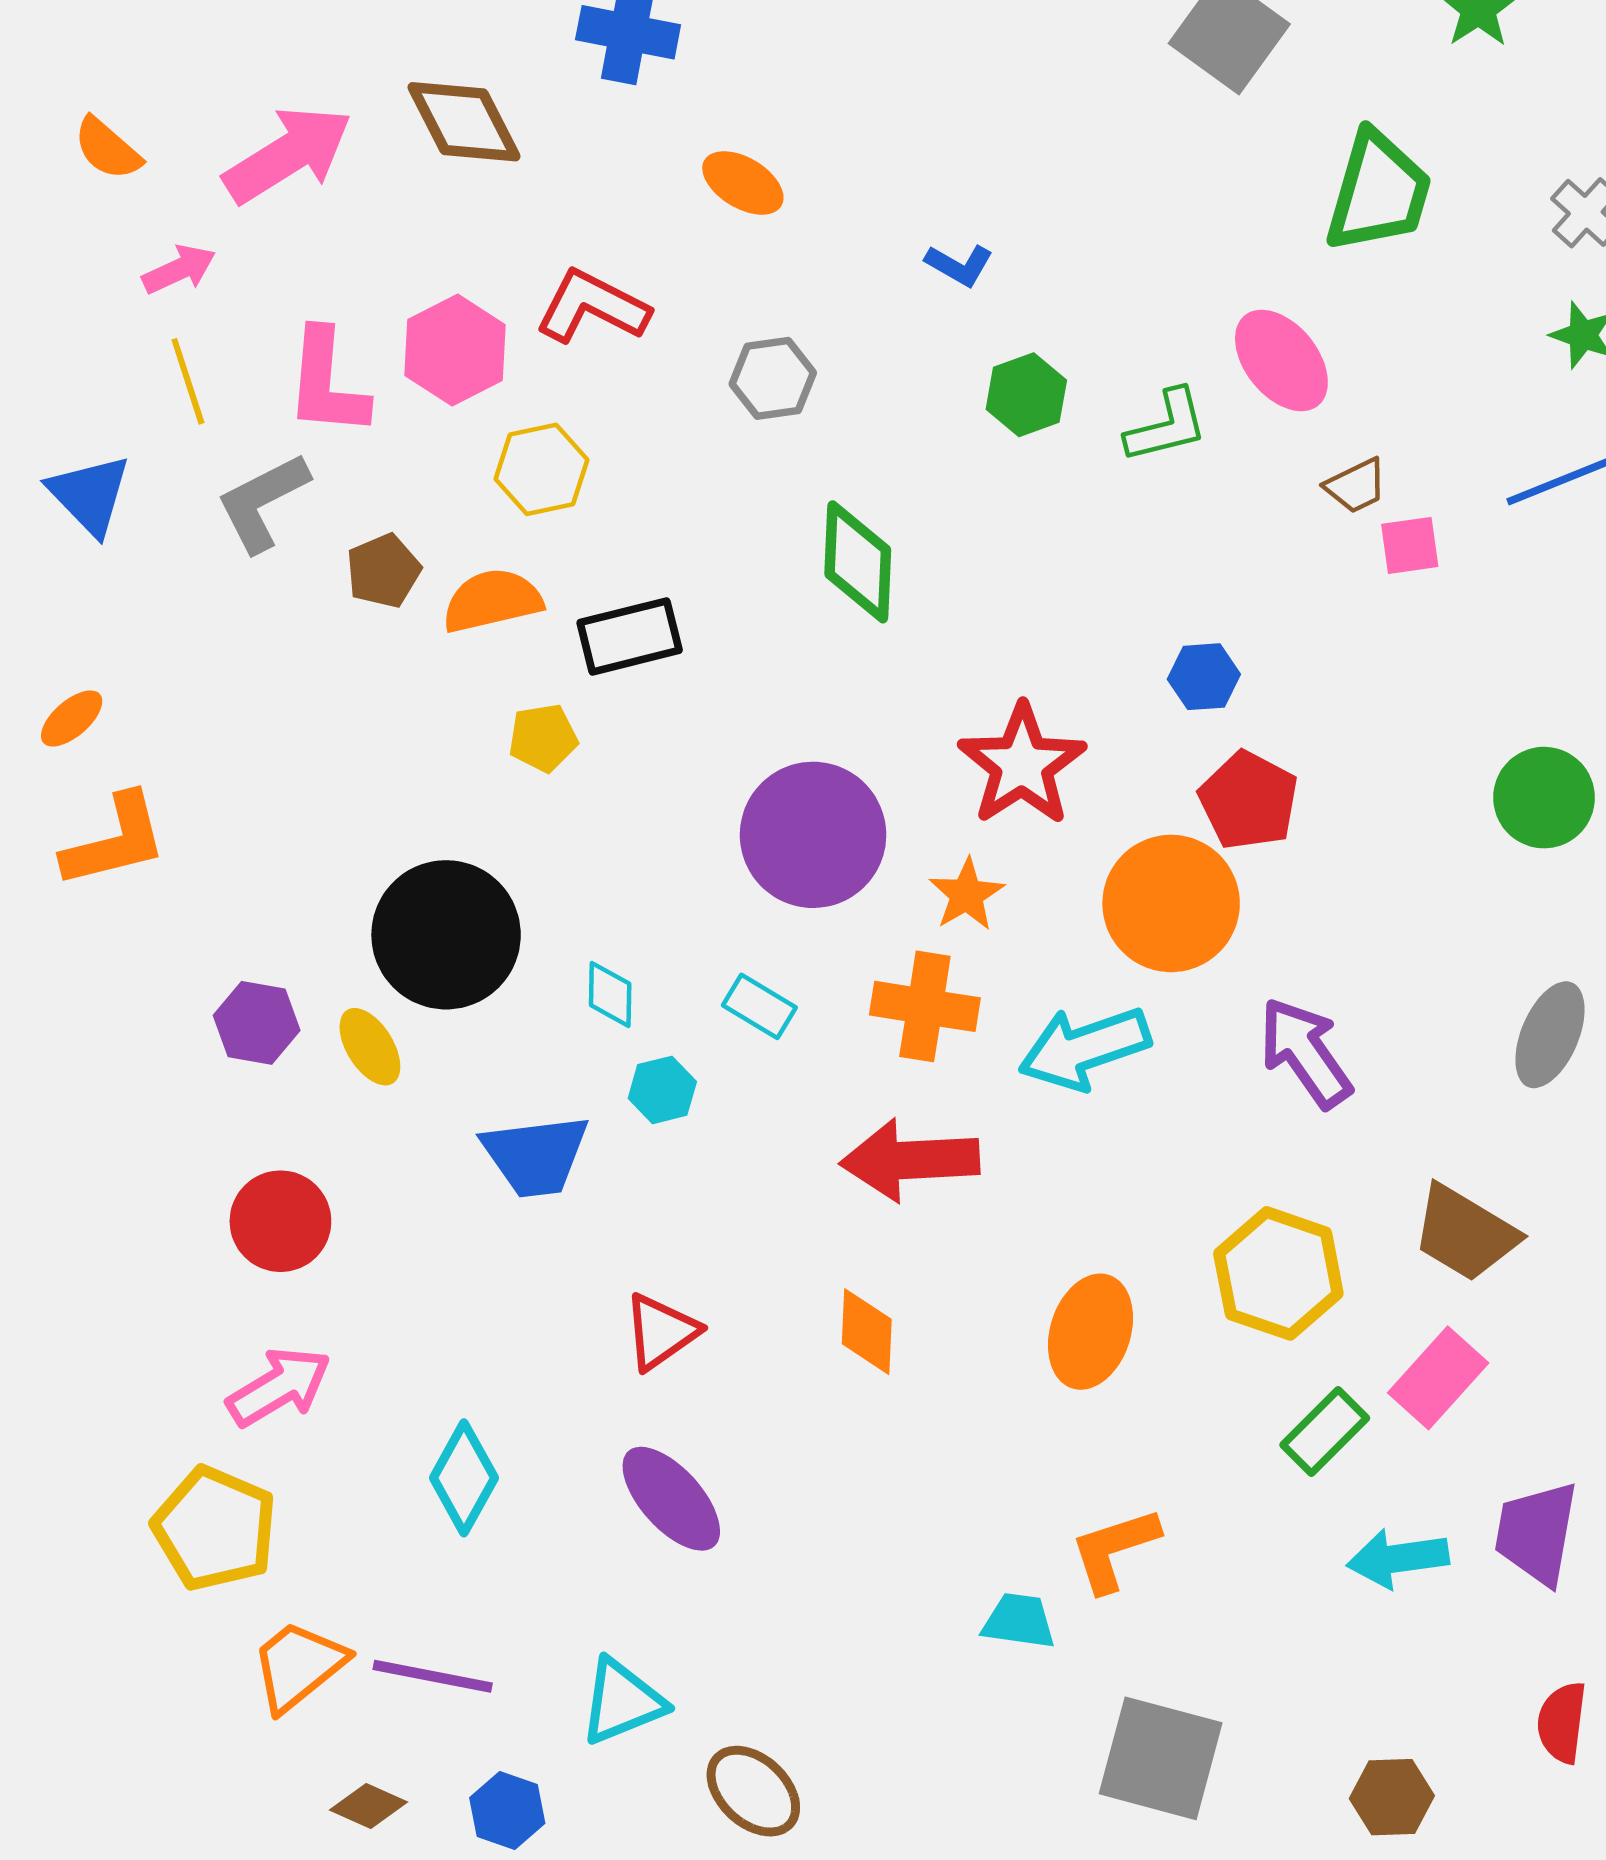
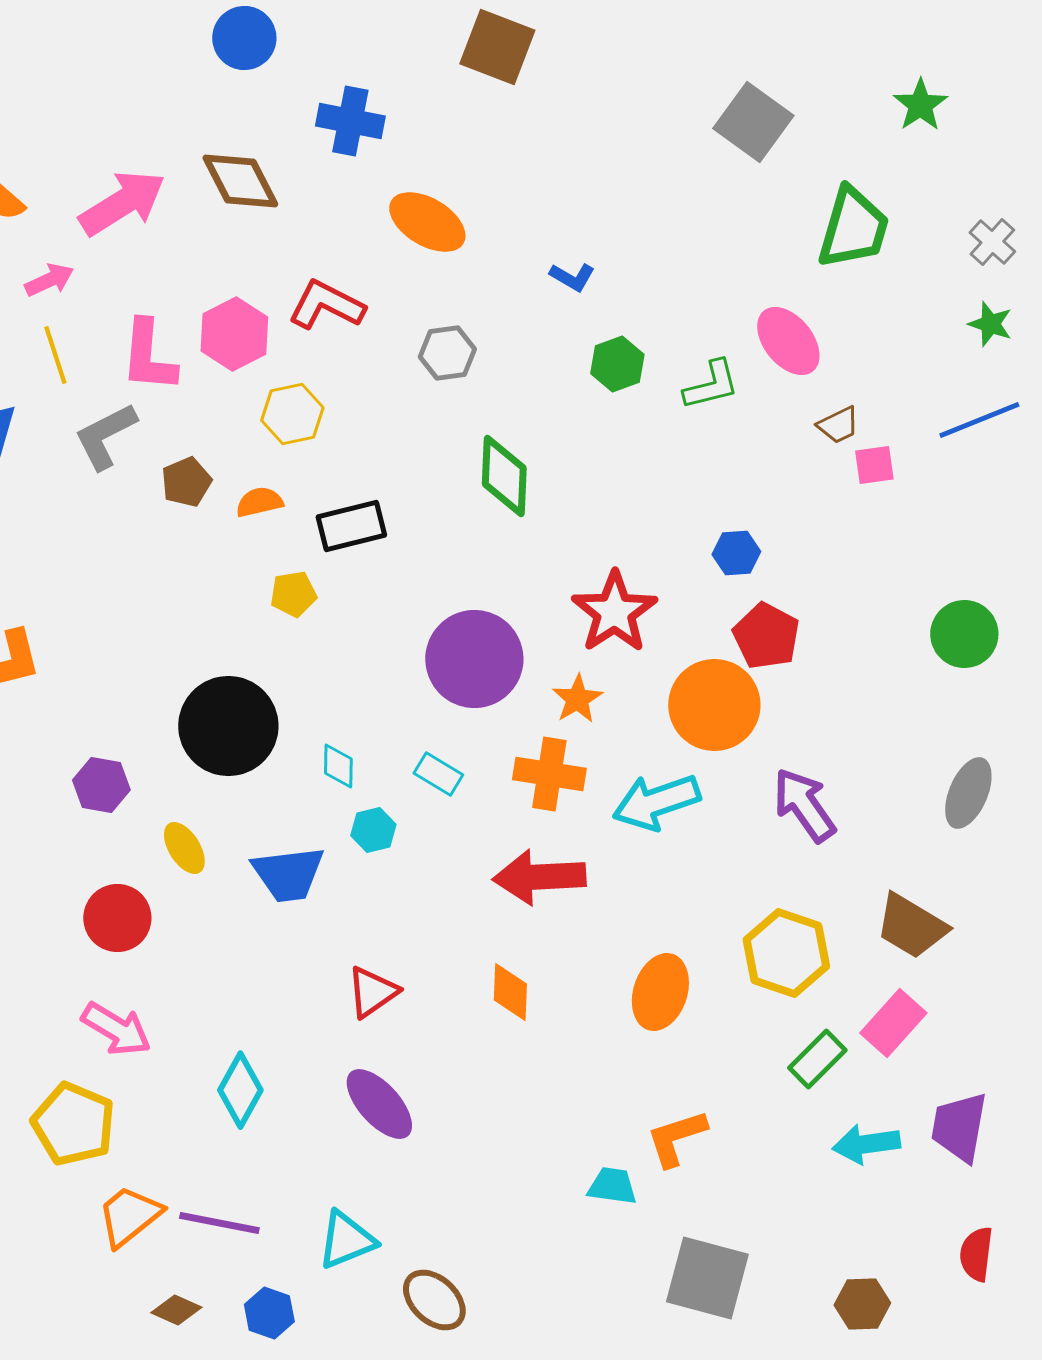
orange ellipse: (743, 183) -> (427, 222), size x1.4
orange semicircle: (492, 601) -> (259, 502), size x0.7
yellow ellipse: (370, 1047) -> (184, 848), moved
pink arrow: (279, 1387) -> (116, 1029), turned 62

